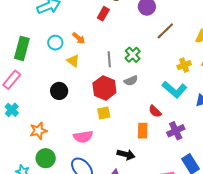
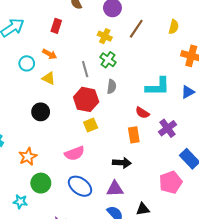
red rectangle: (103, 14) -> (56, 26), moved
yellow cross: (184, 65) -> (105, 36), moved, turned -32
gray semicircle: (131, 81) -> (112, 87), turned -48
cyan L-shape: (174, 90) -> (158, 87), turned -30

